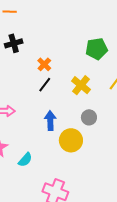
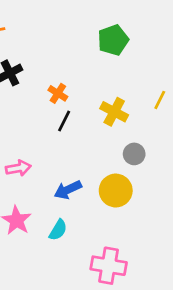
green pentagon: (97, 49) -> (113, 40), moved
blue arrow: (50, 121) -> (68, 190), moved, turned -102

